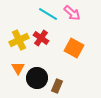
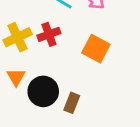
red cross: (41, 38) -> (49, 34), turned 35

